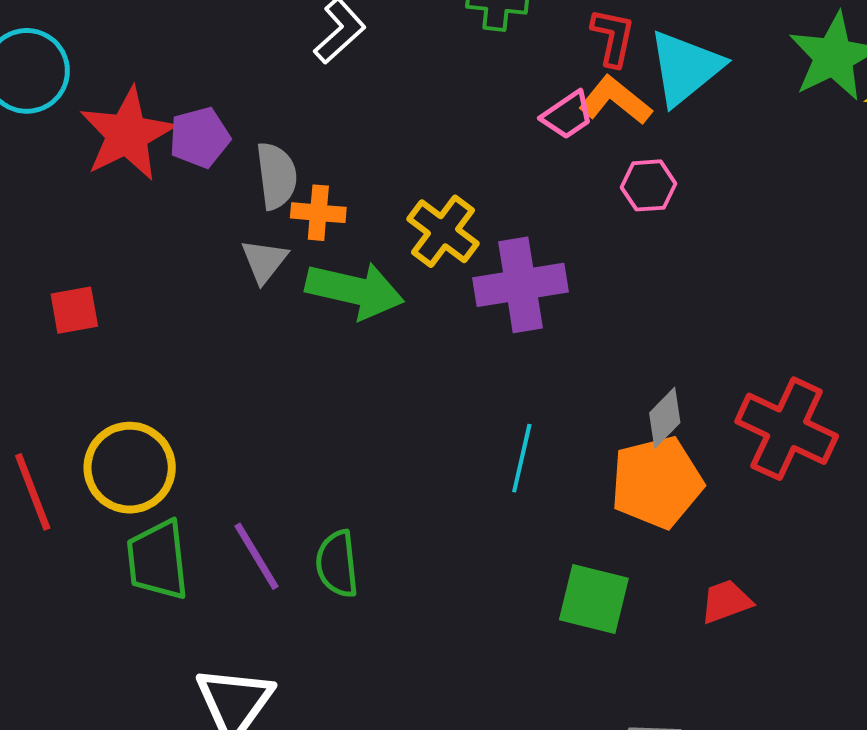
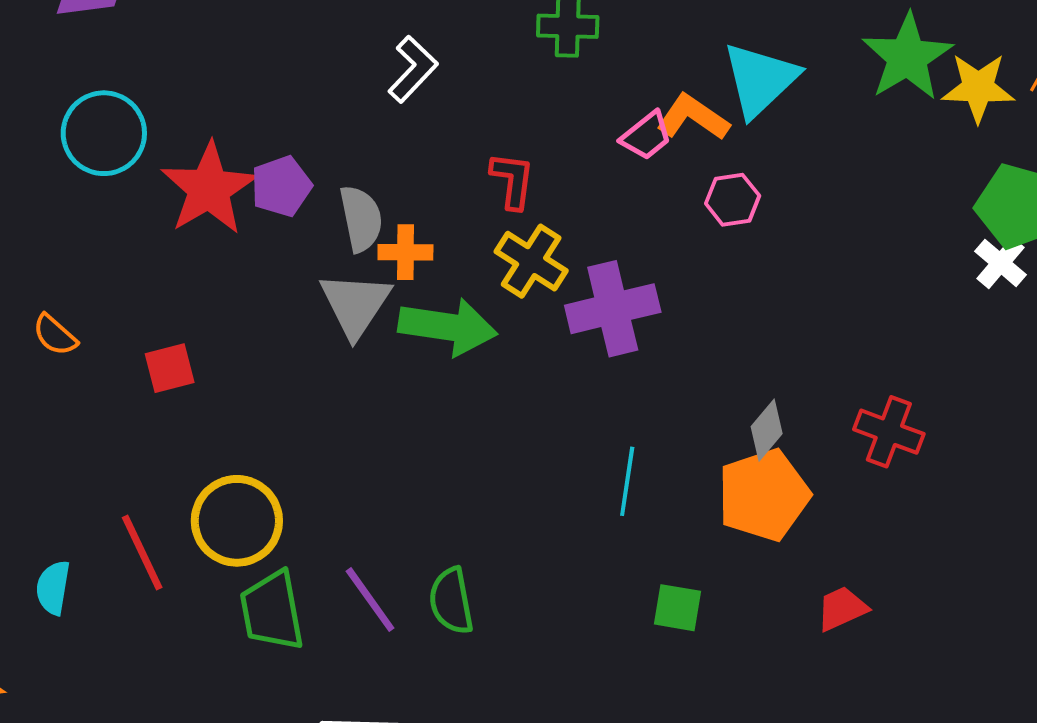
red L-shape: (613, 37) -> (512, 180), moved
gray triangle: (264, 261) -> (355, 304), size x1.5
red cross: (787, 429) -> (889, 432), size x0.7
green square: (594, 599) -> (677, 608), moved, size x0.7

